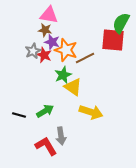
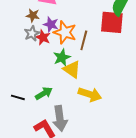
brown star: (45, 30) -> (33, 15), moved
brown line: (85, 58) -> (84, 40), turned -48
gray arrow: (61, 136) -> (60, 118), size x1.4

